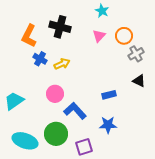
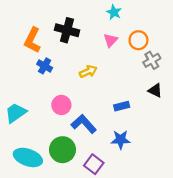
yellow arrow: (62, 64) -> (88, 71), moved
purple square: (84, 147) -> (94, 164), turned -36

